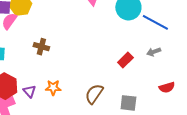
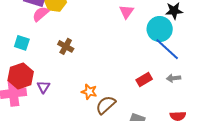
blue line: (155, 22) -> (167, 49), moved
orange star: (53, 88) -> (89, 92), moved

